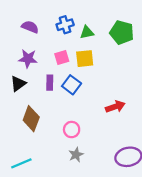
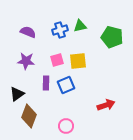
green triangle: (87, 32) -> (80, 26), moved
black triangle: (18, 84) -> (17, 94), moved
blue square: (72, 85) -> (66, 85), turned 30

